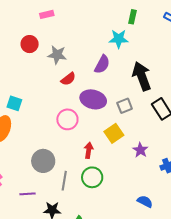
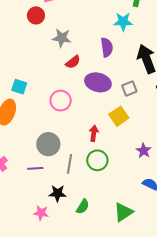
red circle: (30, 44) -> (36, 15), moved
purple semicircle: (102, 64) -> (107, 47), turned -36
pink circle: (67, 119) -> (61, 101), moved
purple star: (140, 150) -> (144, 151), moved
purple line: (28, 194) -> (35, 168), moved

